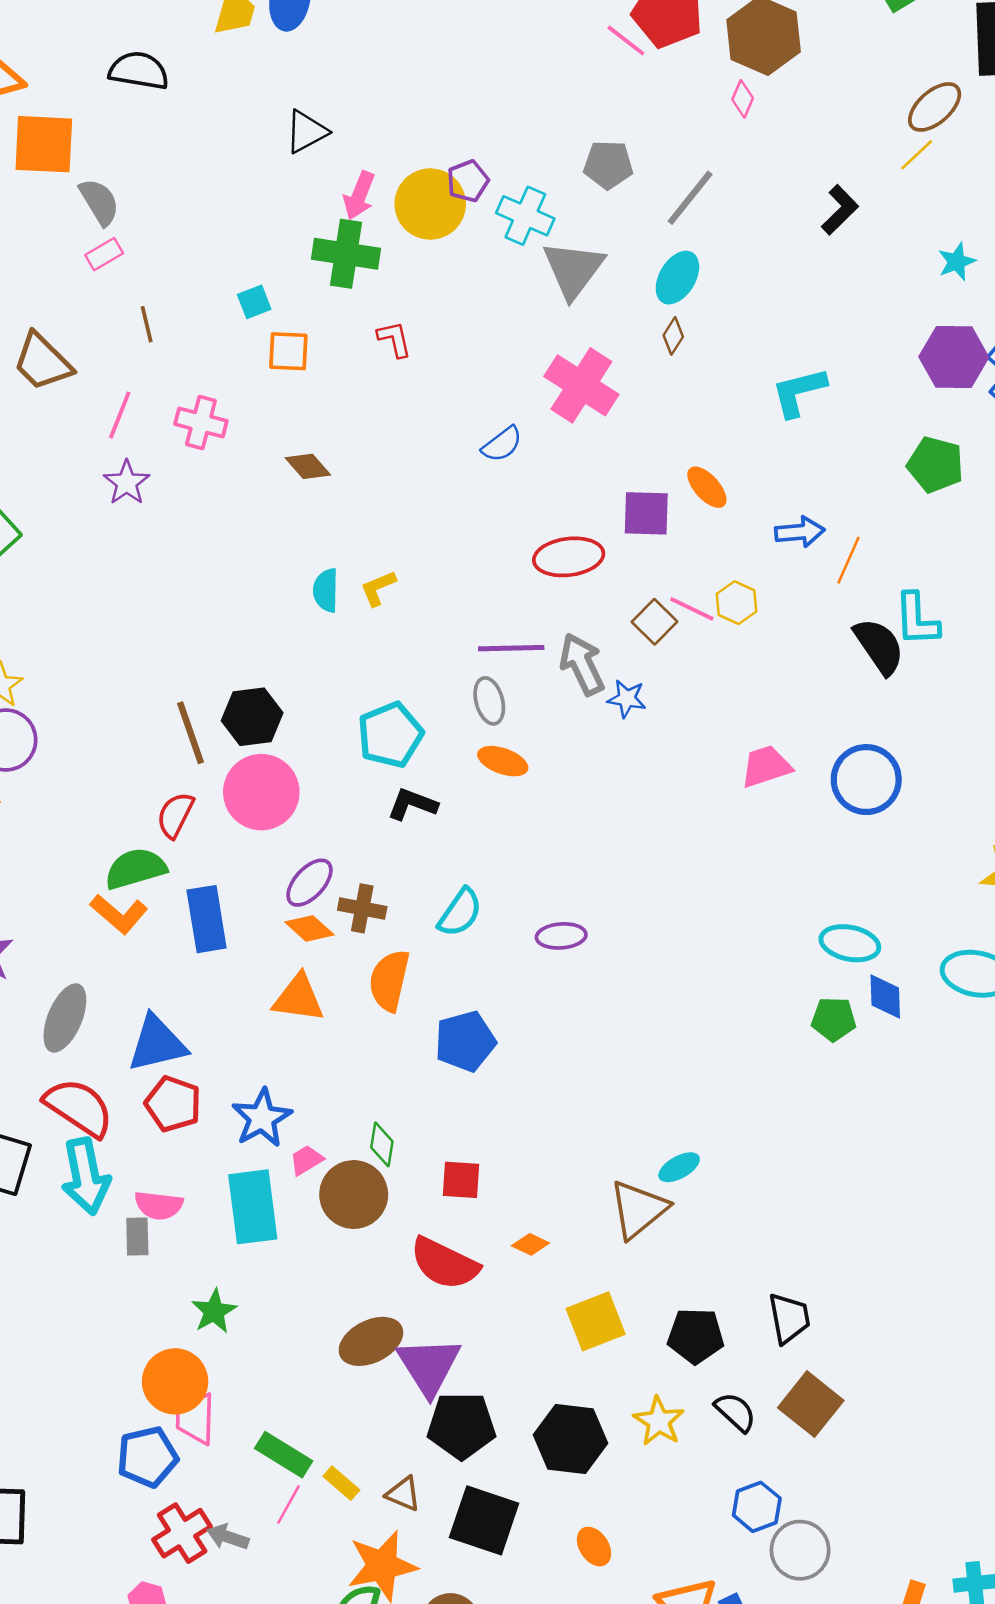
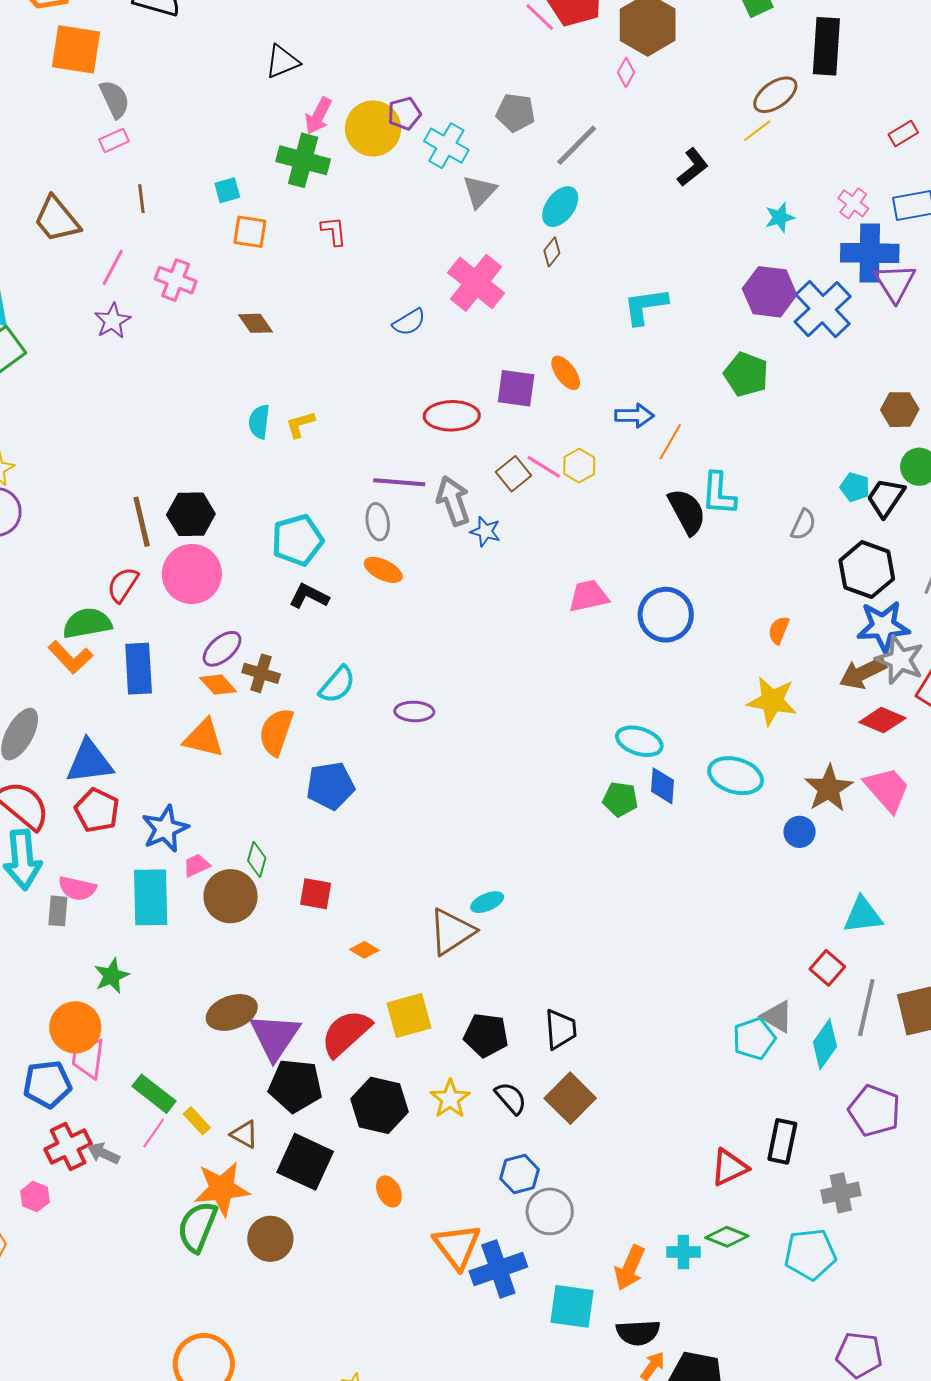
gray triangle: (573, 269) -> (479, 191), size x0.7
red semicircle: (445, 1263) -> (346, 1033), moved, turned 106

